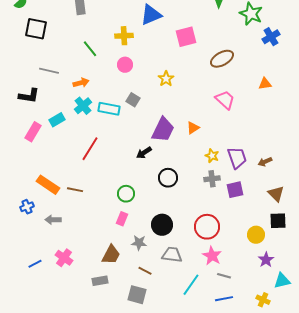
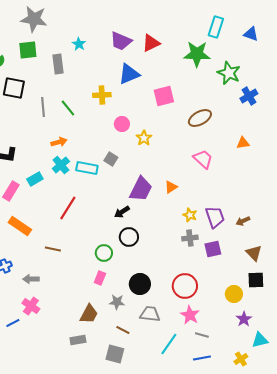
pink circle: (125, 65) -> (122, 124), moved
gray line: (49, 71) -> (43, 107), moved, turned 72
black circle: (168, 178) -> (129, 237), moved
orange rectangle: (48, 185) -> (20, 226), moved
pink cross: (64, 258) -> (31, 306), moved
yellow cross: (263, 300) -> (241, 359), turned 32

